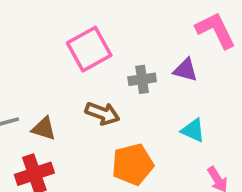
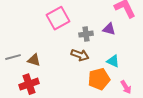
brown arrow: (102, 113) -> (80, 55), moved
orange pentagon: (133, 164) -> (99, 79), moved

